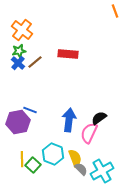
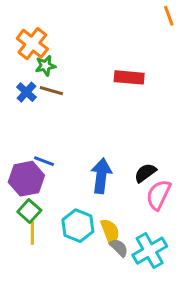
green star: (19, 51) -> (46, 66), moved
red rectangle: (68, 54) -> (129, 77), moved
brown line: (35, 62) -> (51, 91), turned 56
pink semicircle: (89, 133) -> (159, 195), moved
green square: (33, 165) -> (29, 211), moved

